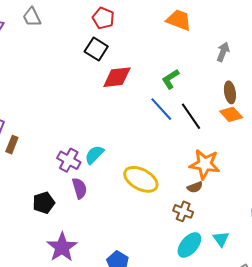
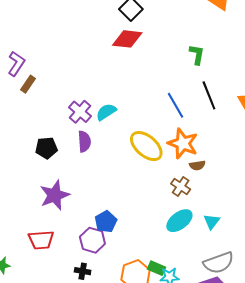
red diamond: (117, 77) -> (127, 39), moved
green L-shape: (170, 79) -> (197, 55), turned 120
blue line: (161, 109) -> (175, 105), moved
orange star: (205, 164) -> (183, 143), moved

